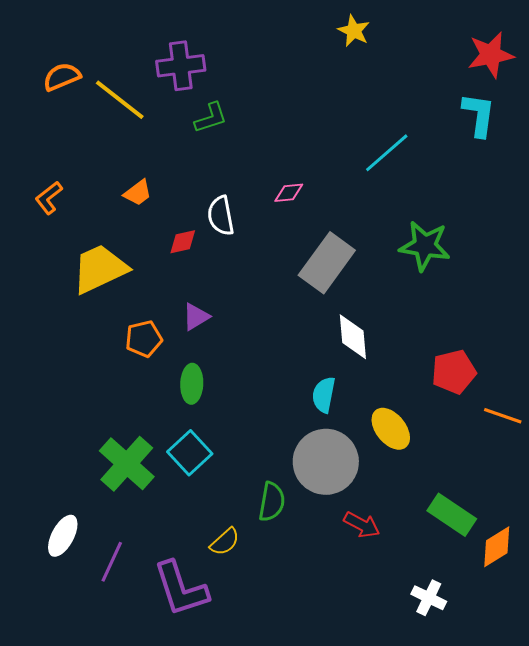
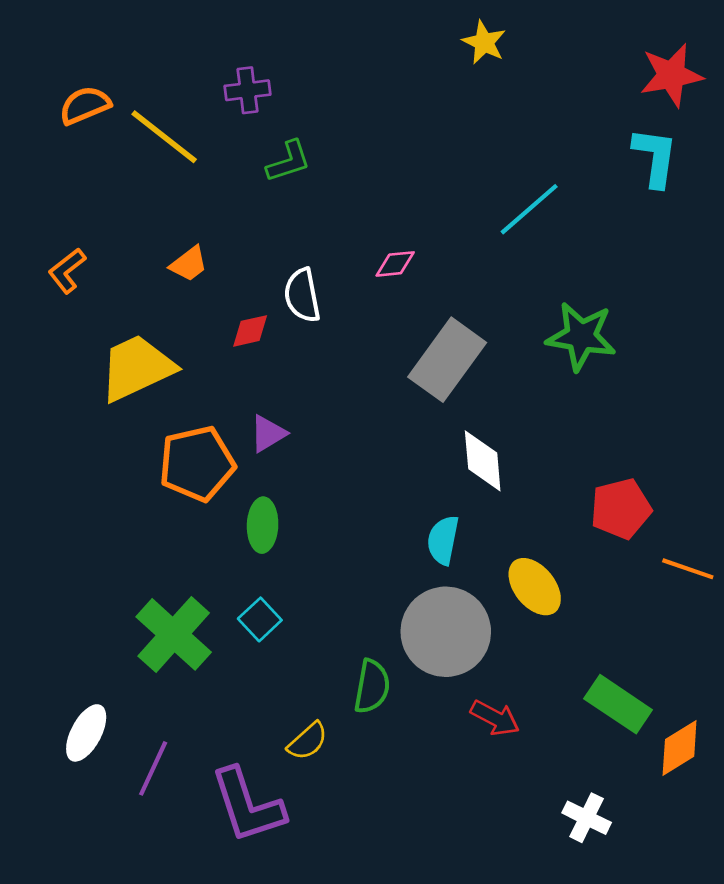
purple cross: (181, 66) -> (247, 90), size x0.7
orange pentagon: (144, 339) -> (197, 464), size x1.5
cyan square: (190, 453) -> (260, 619), size x0.7

